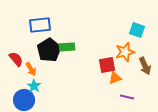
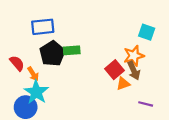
red square: (107, 65) -> (114, 70), turned -30
brown arrow: (145, 66) -> (134, 71), moved
cyan star: (34, 86) -> (36, 92), size x1.6
purple line: (127, 97) -> (146, 104), moved

